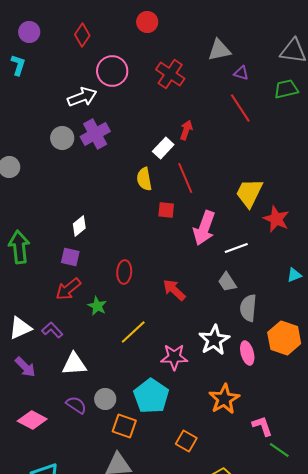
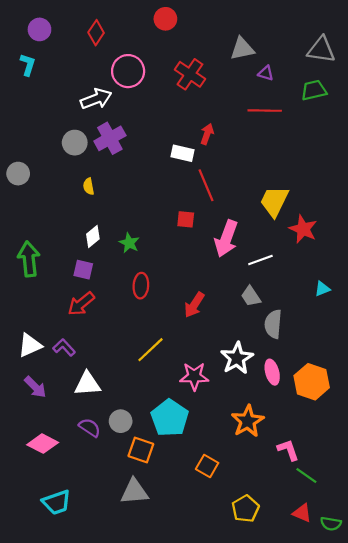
red line: (240, 108) -> (265, 111), turned -56
white rectangle: (163, 148) -> (183, 153), turned 60
yellow semicircle: (144, 179) -> (89, 186), moved, size x0.7
red arrow: (174, 290) -> (194, 305), turned -100
green star: (97, 306) -> (129, 243), moved
orange hexagon: (284, 338) -> (312, 382), moved

